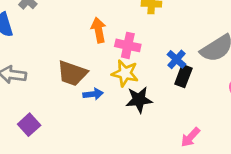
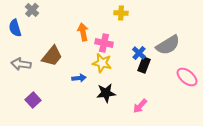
brown trapezoid: (72, 73) -> (52, 56), moved, turned -70
black star: (139, 100) -> (106, 93), moved
pink arrow: (190, 137) -> (140, 106), moved

